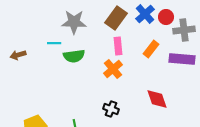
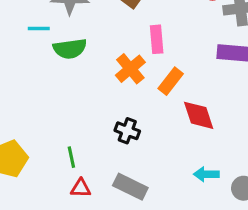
pink rectangle: (118, 46) -> (157, 39), moved
orange rectangle: (151, 49) -> (171, 81), moved

